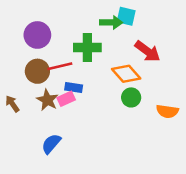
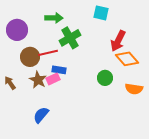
green arrow: (111, 22) -> (54, 18), moved
purple circle: (37, 35) -> (17, 30), moved
green cross: (87, 47) -> (70, 38), turned -30
red arrow: (147, 51) -> (118, 41), turned 80
orange diamond: (126, 74) -> (127, 59), moved

